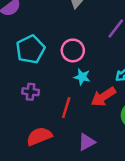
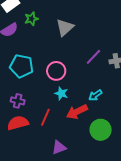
cyan pentagon: (30, 49) -> (21, 66), turned 30
red semicircle: (39, 136) -> (18, 123), moved

